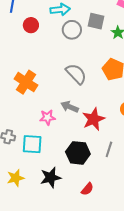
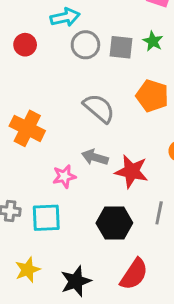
gray square: (96, 21) -> (121, 47), moved
red star: (93, 119) -> (131, 171), turned -30
black star: (51, 177) -> (76, 281), moved
red semicircle: (87, 189) -> (134, 274), size x1.6

